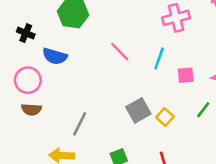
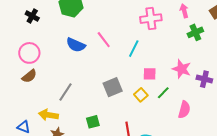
blue semicircle: (55, 56) -> (76, 45), moved
pink square: (186, 75) -> (150, 74), moved
brown semicircle: (31, 109) -> (29, 76), turned -49
yellow square: (165, 117) -> (141, 95), moved

